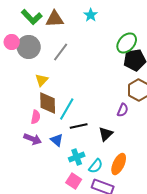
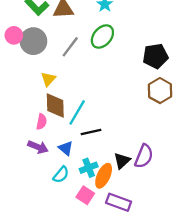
green ellipse: (127, 43) -> (102, 36), moved
purple semicircle: (123, 110) -> (144, 156), moved, size x1.5
black triangle: (106, 134) -> (122, 161), moved
orange ellipse: (119, 164) -> (104, 176), moved
cyan semicircle: (96, 166) -> (61, 175), moved

